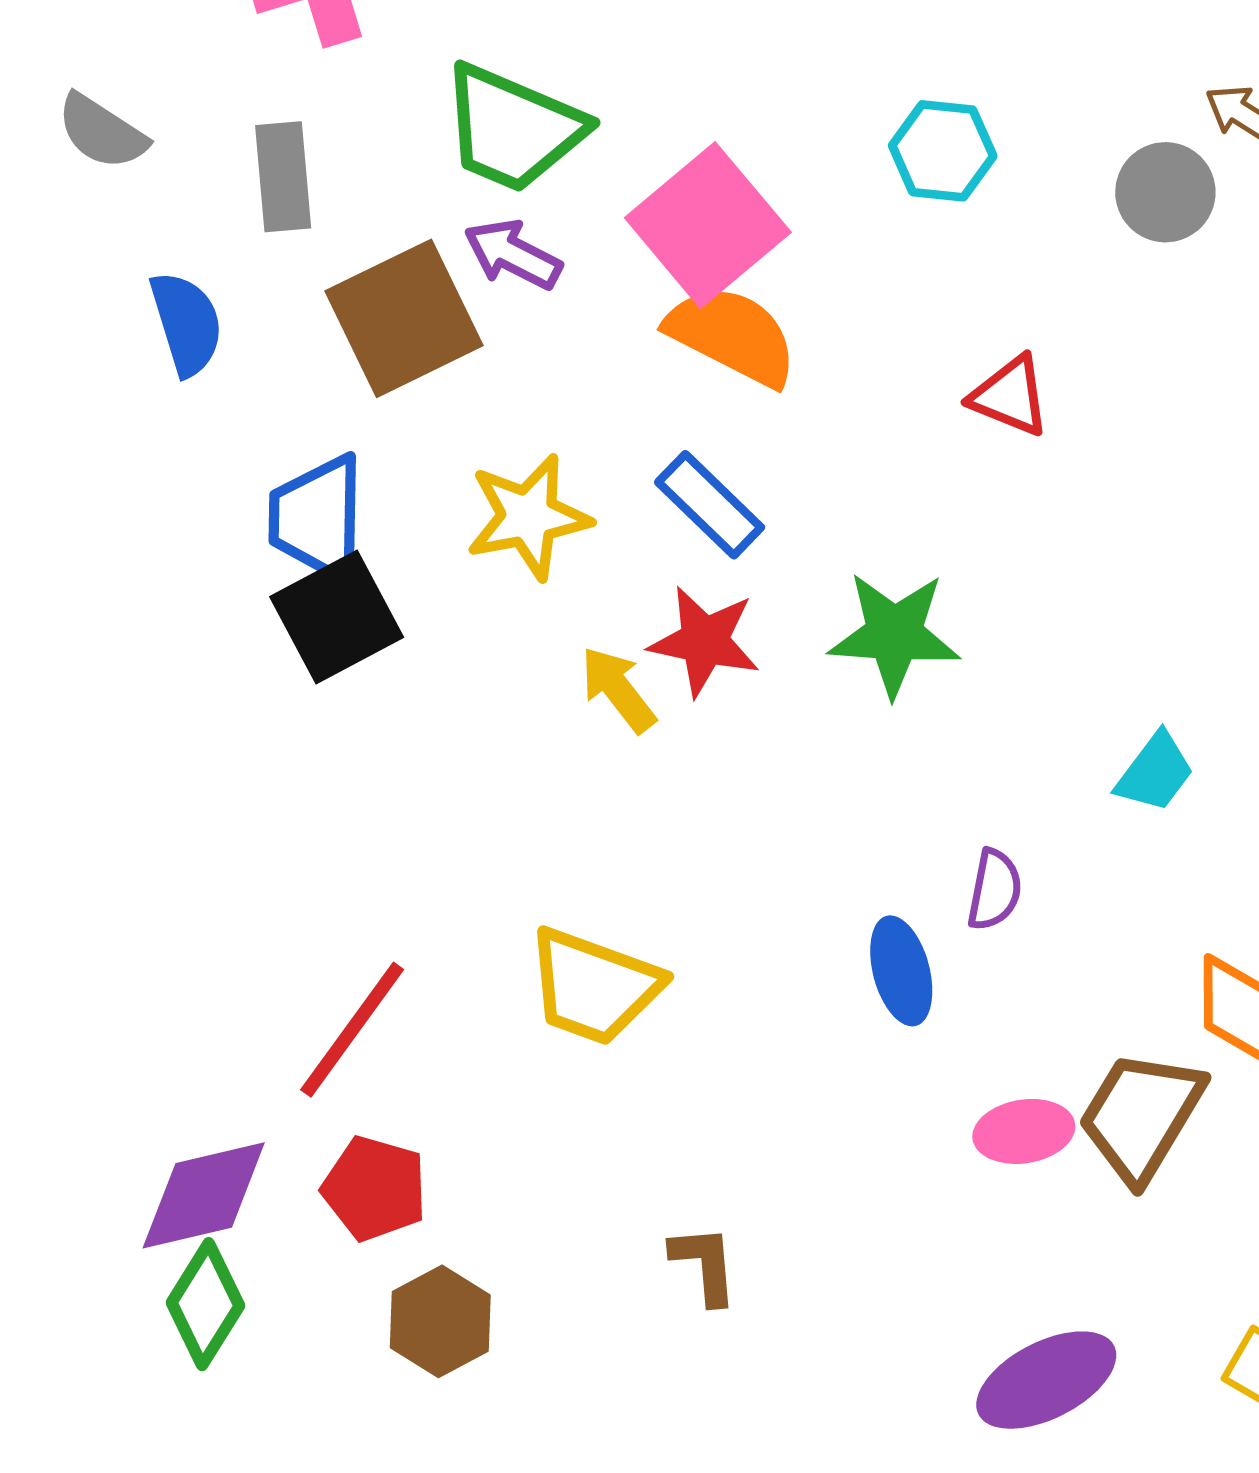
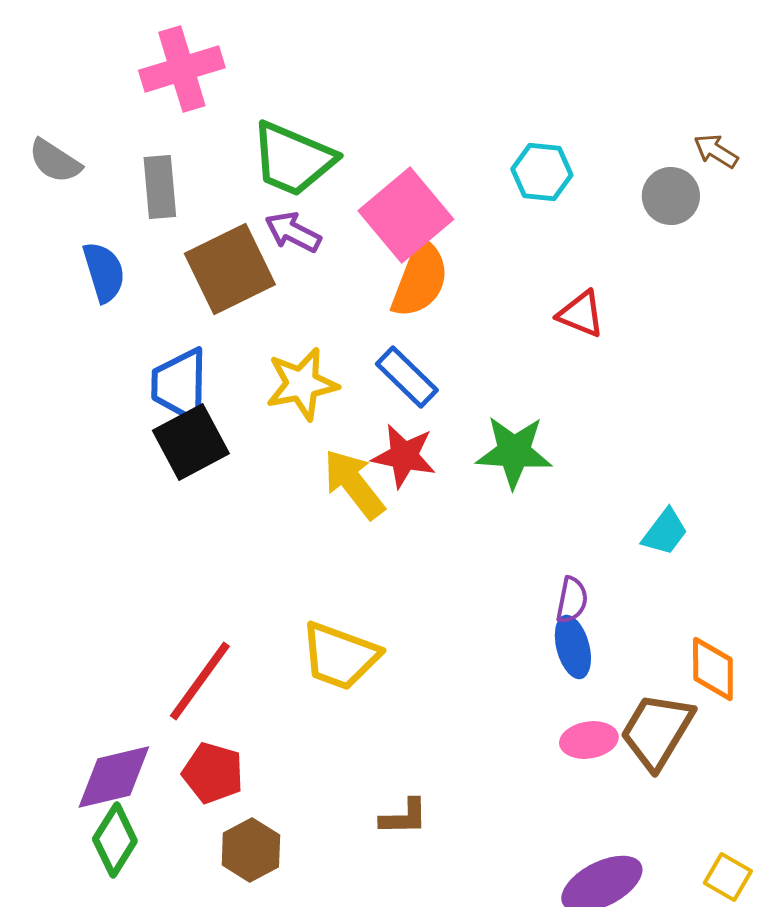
orange semicircle: (732, 336) -> (420, 279), turned 84
yellow arrow: (618, 689) -> (354, 484), size x1.4
blue ellipse: (901, 971) -> (573, 647), moved
brown L-shape: (704, 1264) -> (404, 817), turned 94

